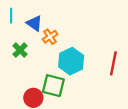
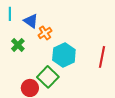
green square: (53, 86) -> (48, 77), turned 30

